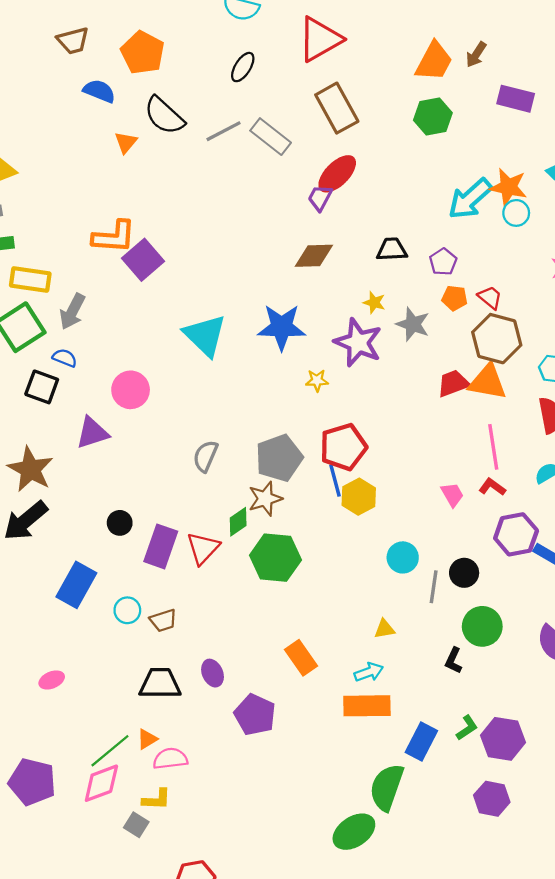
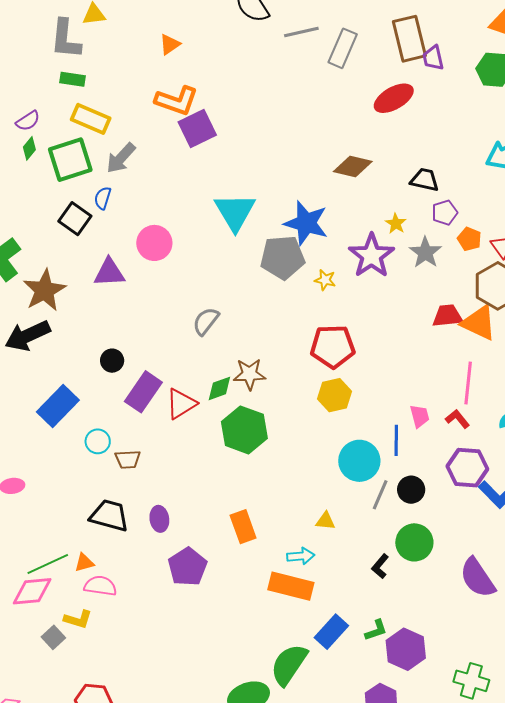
gray rectangle: (271, 137) -> (343, 48), turned 60
orange triangle: (126, 142) -> (170, 44), moved
purple trapezoid: (320, 198) -> (433, 58), moved, turned -56
purple pentagon: (443, 262) -> (445, 213), moved
blue semicircle: (65, 358) -> (103, 198), turned -110
gray pentagon: (279, 458) -> (283, 257), moved
blue line: (335, 480) -> (396, 440), moved
cyan circle: (403, 557) -> (359, 461), size x1.4

